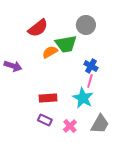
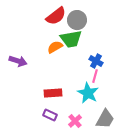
gray circle: (86, 25) -> (77, 20), moved
red semicircle: (38, 28) -> (56, 16), moved

